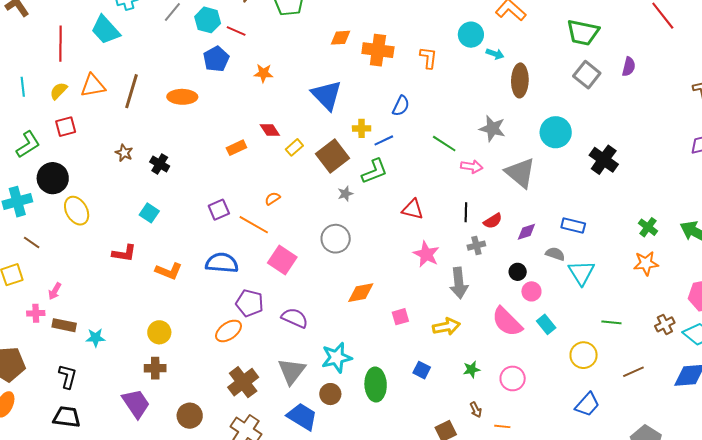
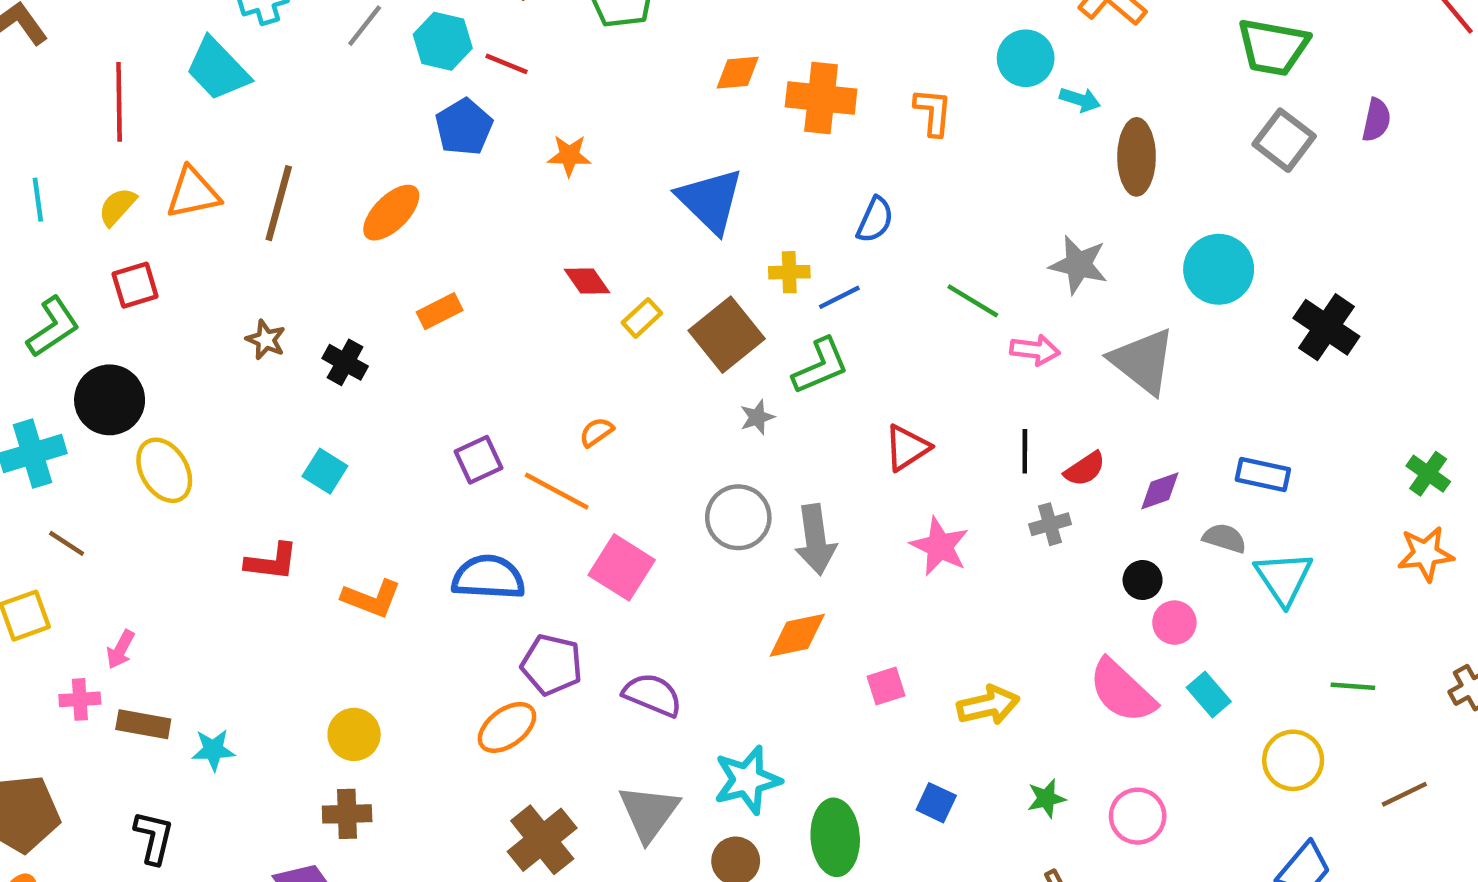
orange ellipse: (182, 97) -> (391, 213), turned -44
orange rectangle: (236, 148) -> (440, 311), moved
red triangle: (413, 209) -> (907, 448), turned -45
gray arrow: (459, 283) -> (816, 540), moved

